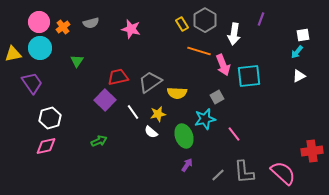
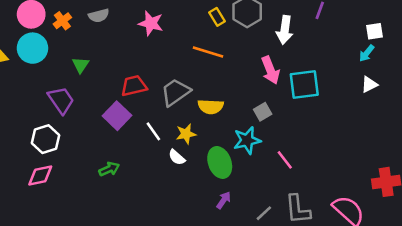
orange line: (199, 51) -> (208, 52), moved
purple trapezoid: (32, 83) -> (61, 100), moved

